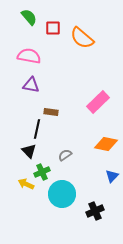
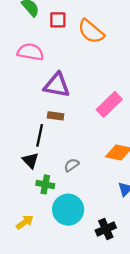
purple triangle: (31, 85) -> (57, 85), moved, size x1.4
green cross: (42, 172) -> (45, 184), turned 35
yellow arrow: (26, 184) -> (25, 222), moved, turned 119

